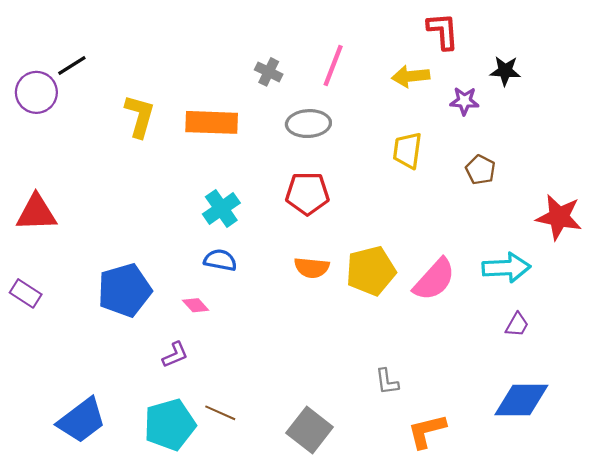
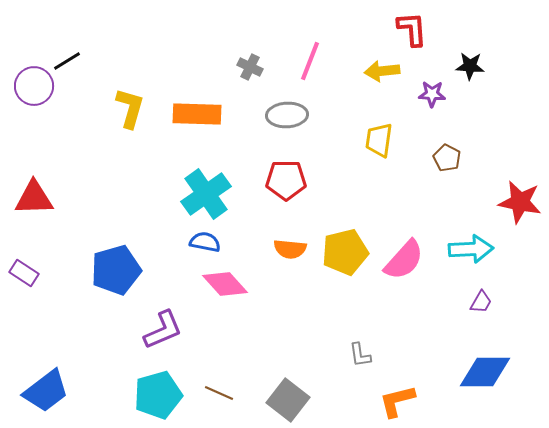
cyan cross: (221, 208) -> (206, 194), size x1.4
pink diamond: (196, 305) -> (225, 284), moved, size x1.8
purple L-shape: (175, 355) -> (163, 330), size x1.6
brown line: (220, 413) -> (219, 393), moved
blue trapezoid: (82, 420) -> (46, 391), moved

